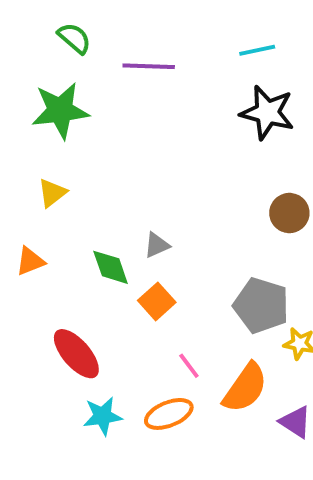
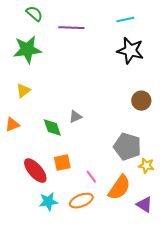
orange square: (157, 301) -> (62, 163), moved, turned 30

